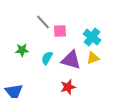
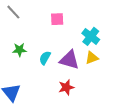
gray line: (43, 22) -> (13, 12), moved
pink square: (60, 31) -> (57, 19), moved

